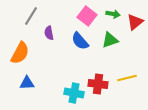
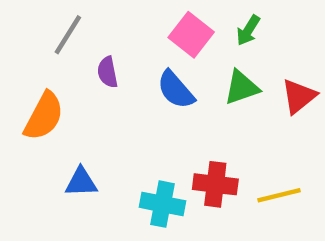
green arrow: (113, 14) -> (248, 30), turned 112
red triangle: (135, 22) -> (299, 96), moved
yellow line: (127, 78) -> (279, 195), moved
blue triangle: (27, 83) -> (81, 182), moved

